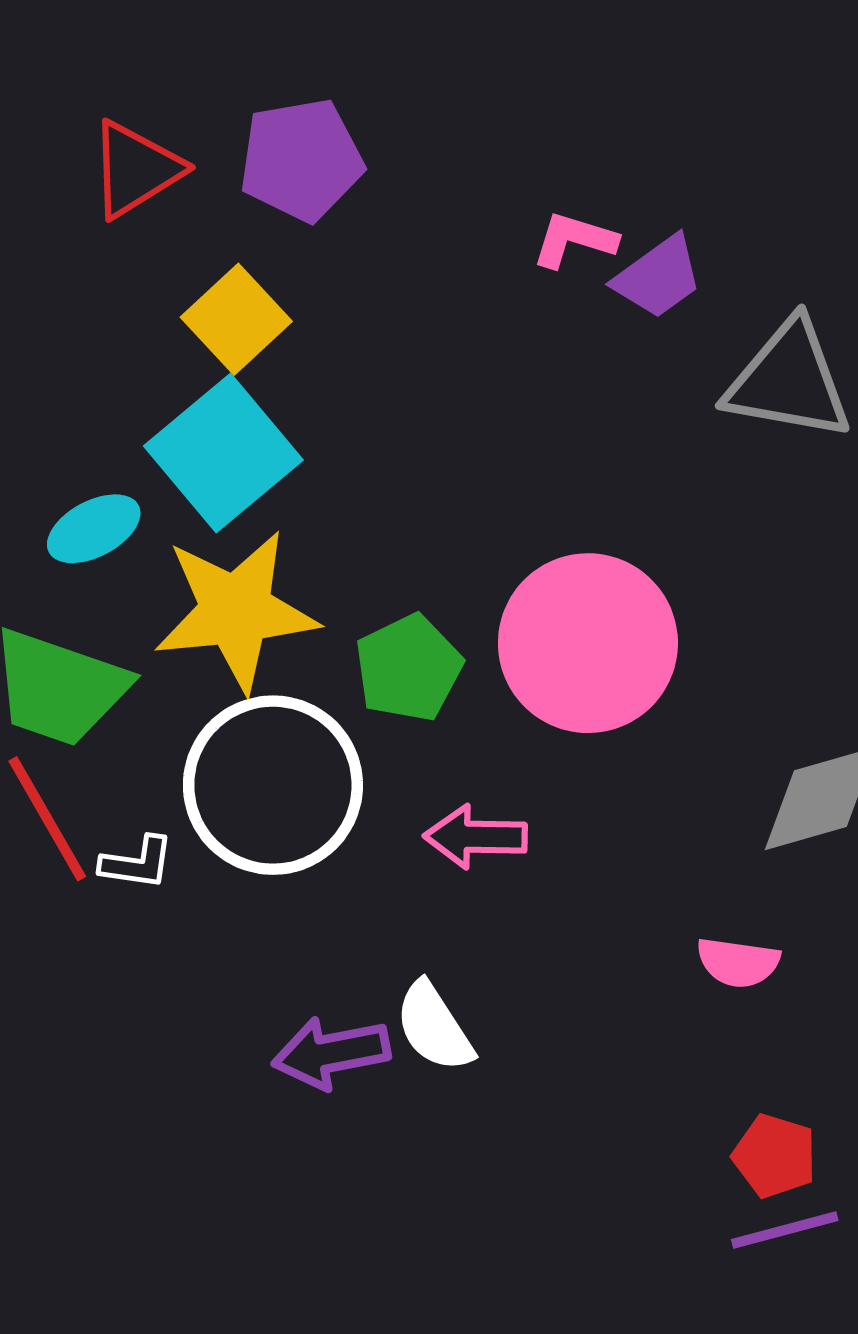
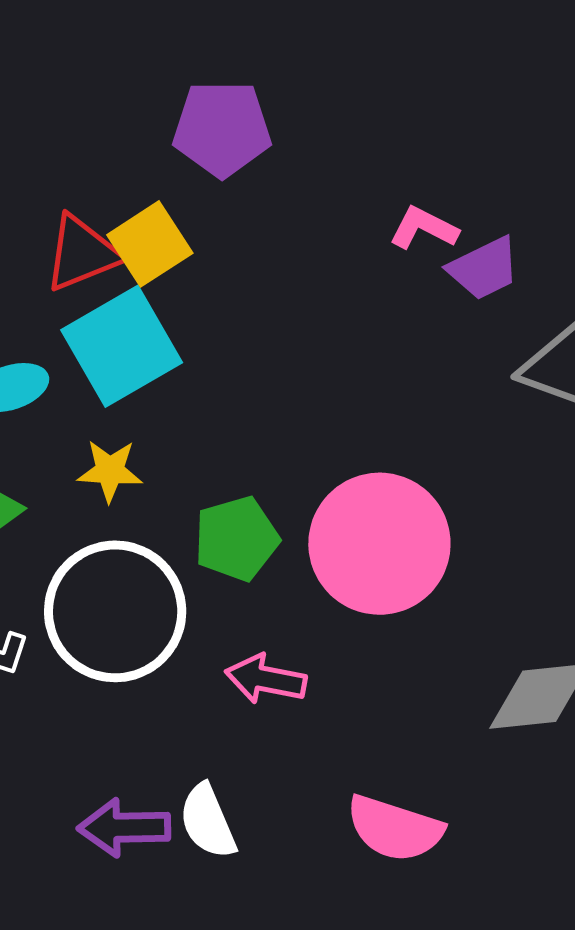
red triangle: (135, 169) -> (82, 253), moved
yellow star: (236, 611) -> (110, 471), size x0.5
pink semicircle: (738, 962) -> (395, 828), moved, size x1.5

